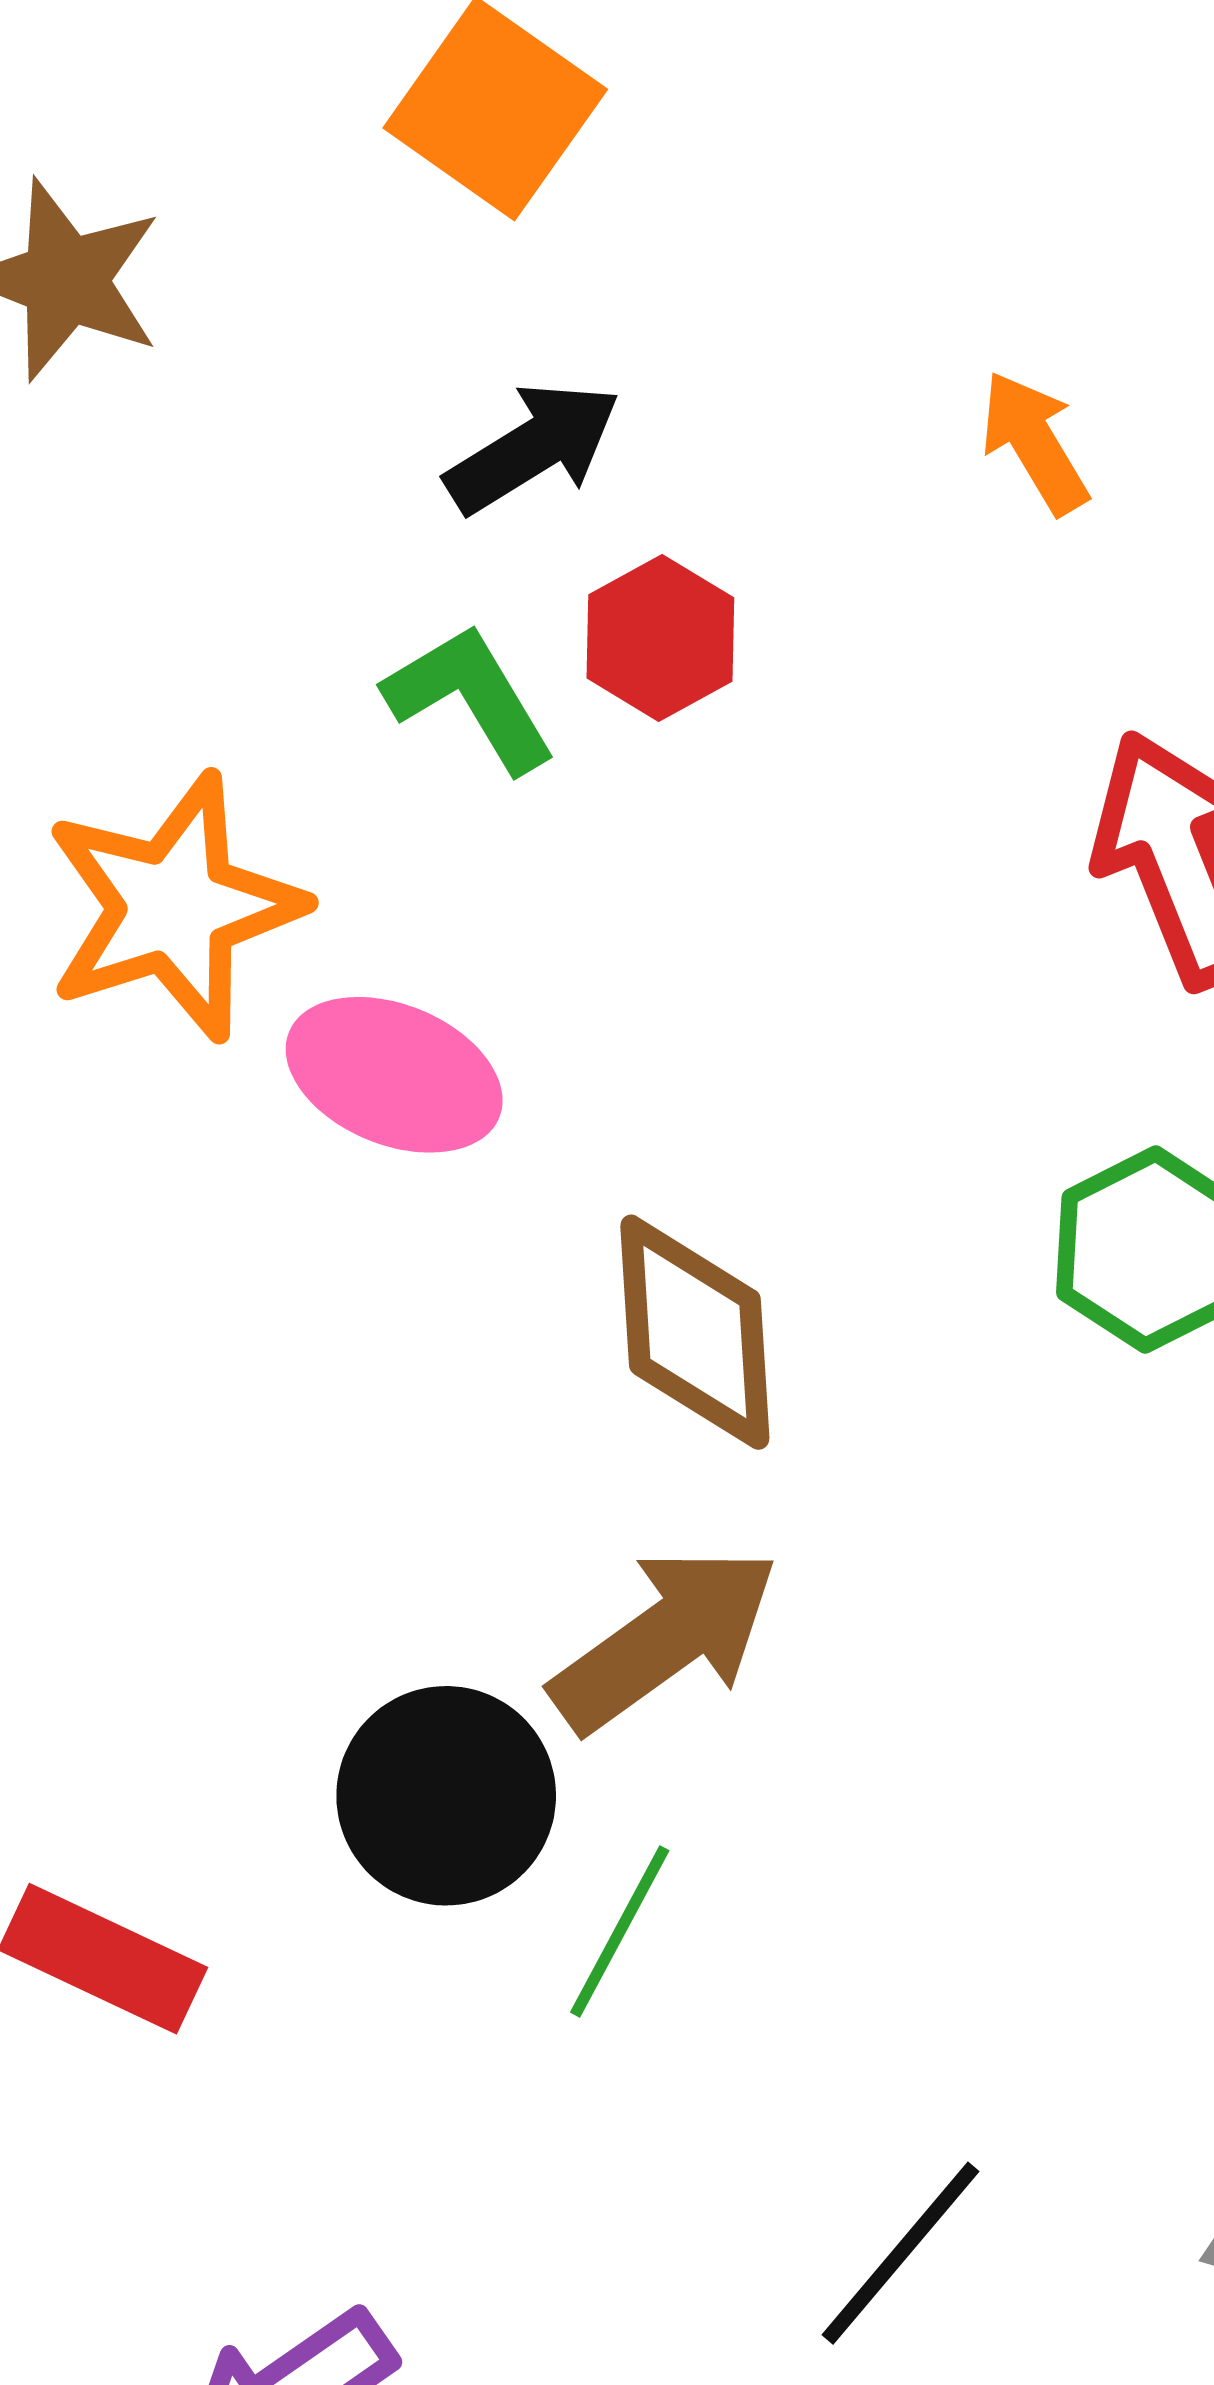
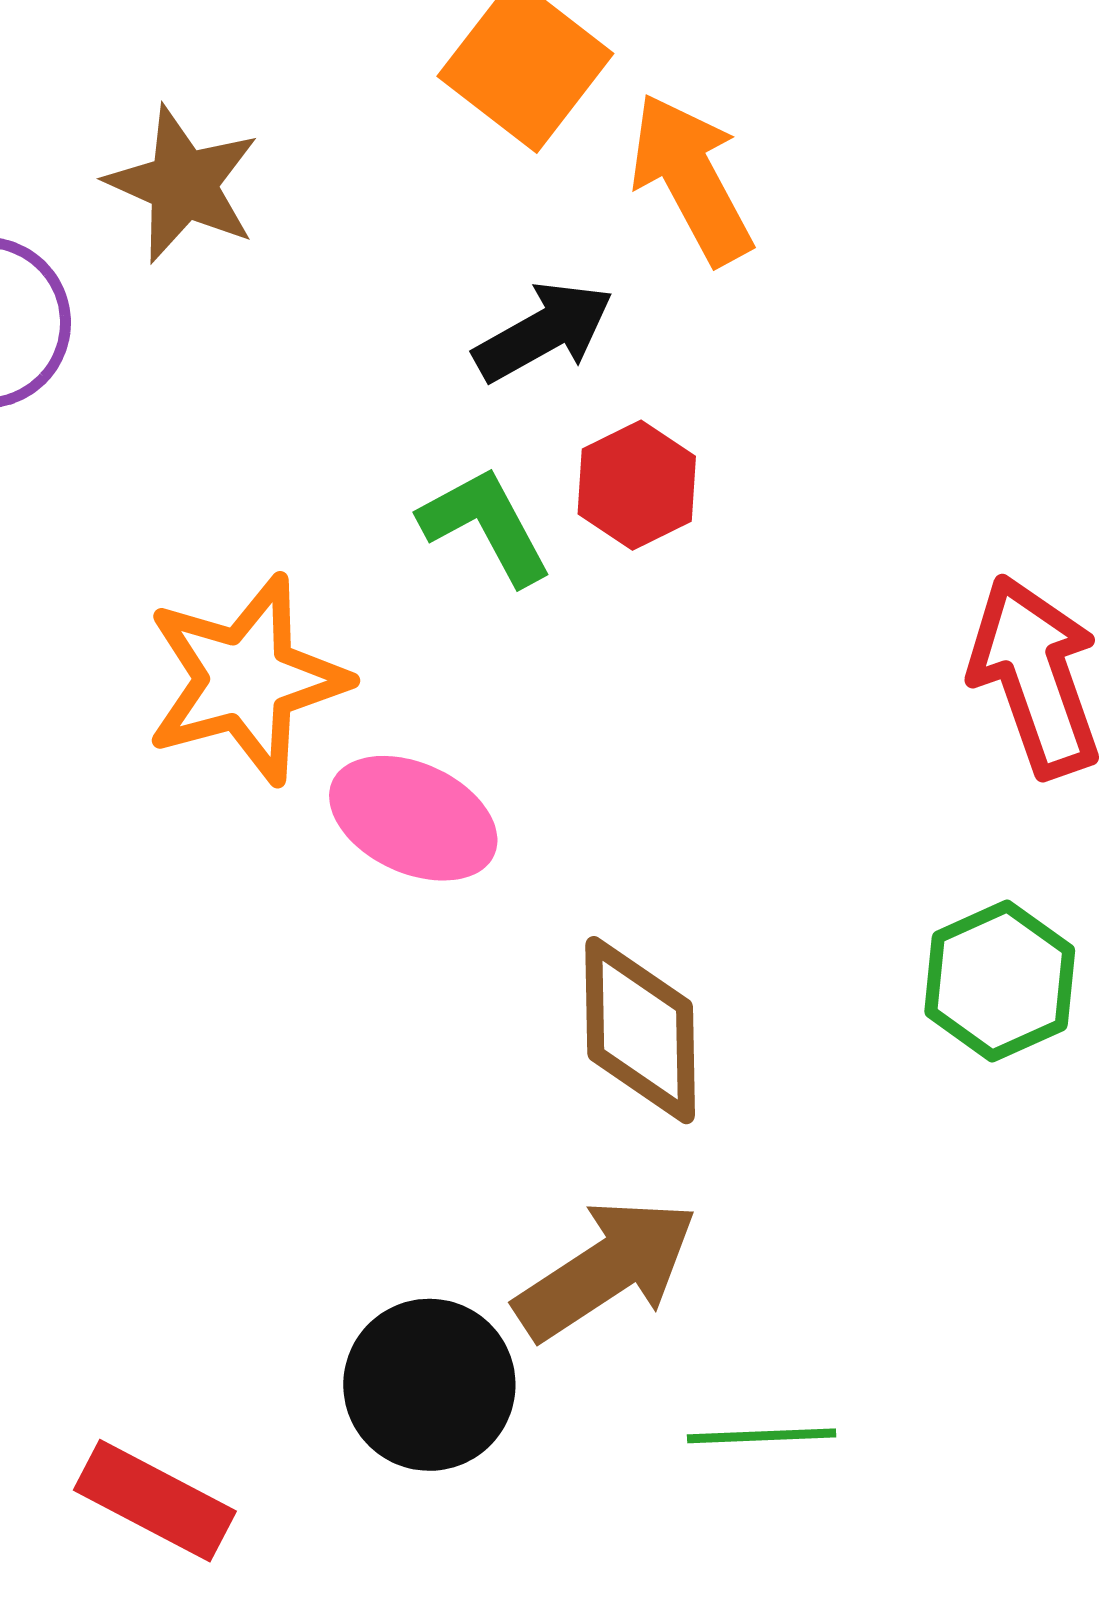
orange arrow: (1034, 443) -> (691, 179), moved, size x1.5
green line: (620, 1931) -> (762, 1436), moved, turned 57

